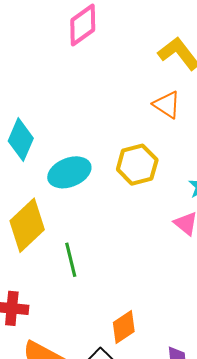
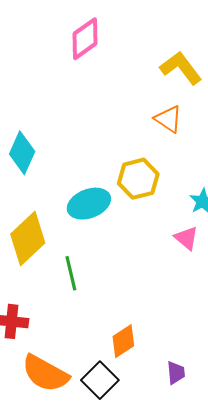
cyan ellipse: (69, 172) -> (89, 204), moved

